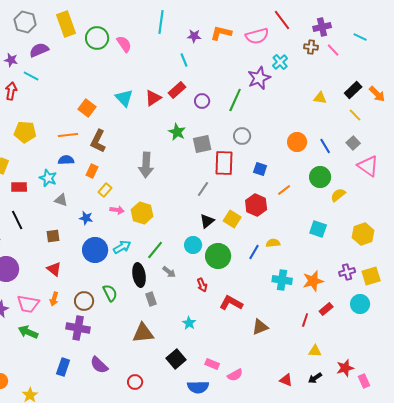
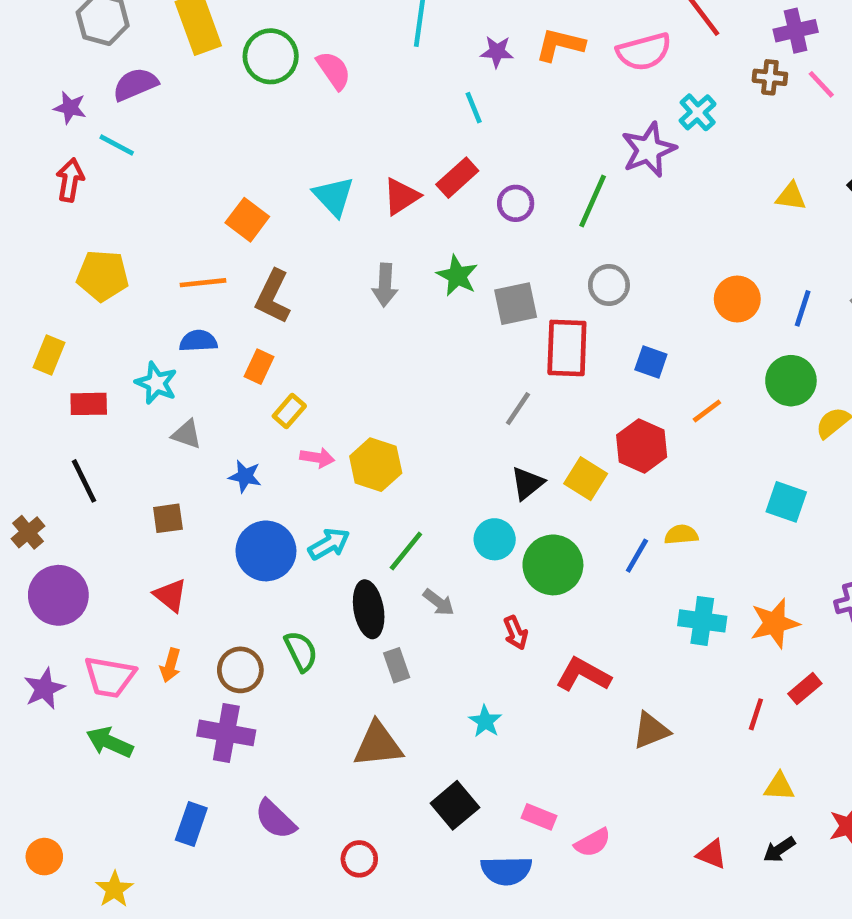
blue line: (325, 146) -> (803, 308), turned 49
gray arrow: (146, 165) -> (385, 285), moved, size x0.7

